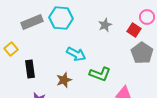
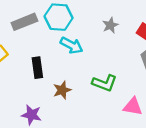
cyan arrow: (76, 54) -> (72, 45), moved
black rectangle: (30, 69) -> (37, 68), moved

